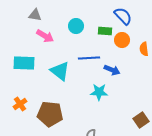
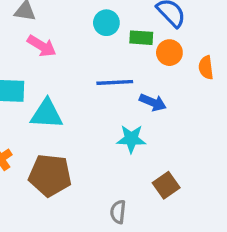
cyan circle: (76, 26) -> (106, 23), moved
cyan triangle: (60, 71) -> (47, 114), moved, turned -35
brown square: (141, 120) -> (166, 185), moved

